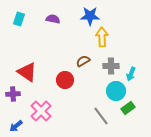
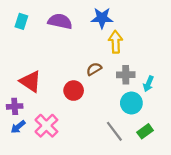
purple semicircle: (53, 19) -> (60, 21), size x1.5
green rectangle: (128, 108) -> (145, 131), moved
blue arrow: (16, 126) -> (18, 127), moved

